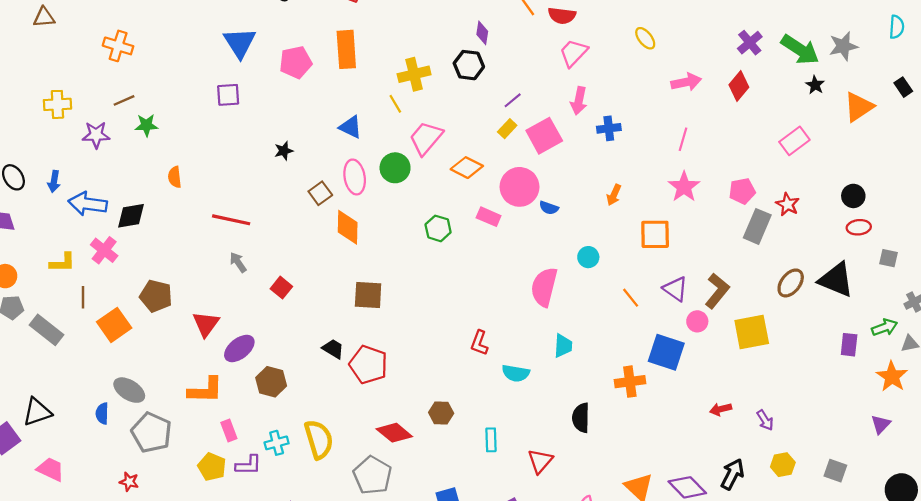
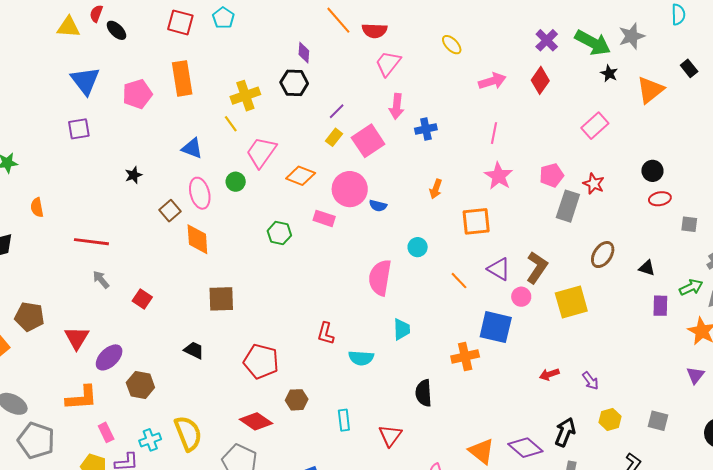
green circle: (395, 168) -> (236, 182), size x0.7
black triangle: (836, 280) -> (647, 268), moved, size x0.5
red pentagon: (368, 365) -> (261, 361), moved

